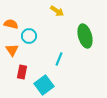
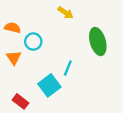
red rectangle: (22, 72) -> (21, 101), moved, turned -64
cyan square: (44, 85) -> (49, 85), moved

